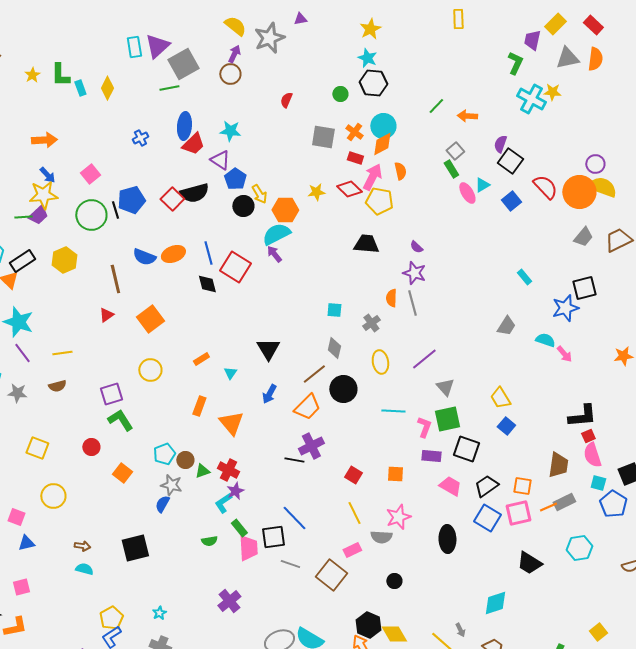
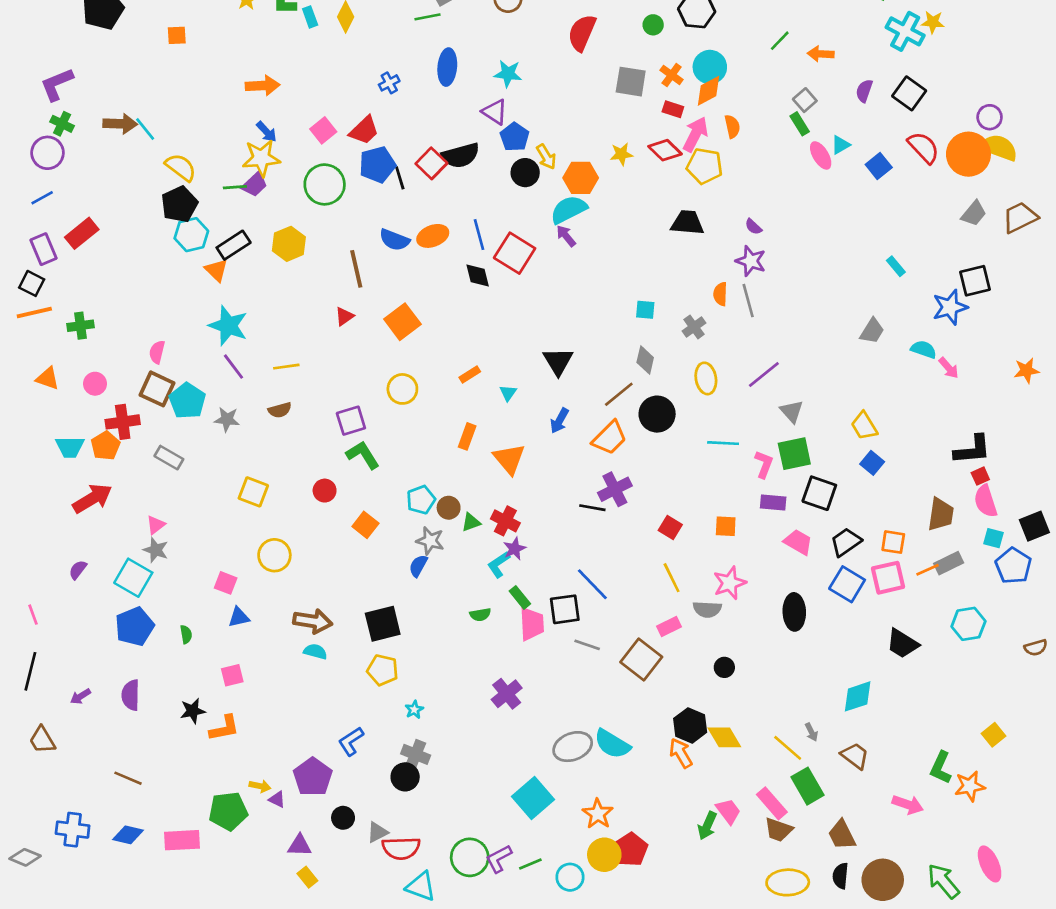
red semicircle: (286, 100) -> (582, 33), size x1.8
red trapezoid: (193, 144) -> (364, 130), moved
black square: (510, 161) -> (909, 93), moved
black line: (115, 210) -> (400, 178), moved
brown arrow: (82, 546) -> (313, 621), size x1.8
yellow pentagon: (111, 618) -> (383, 670), moved, turned -30

